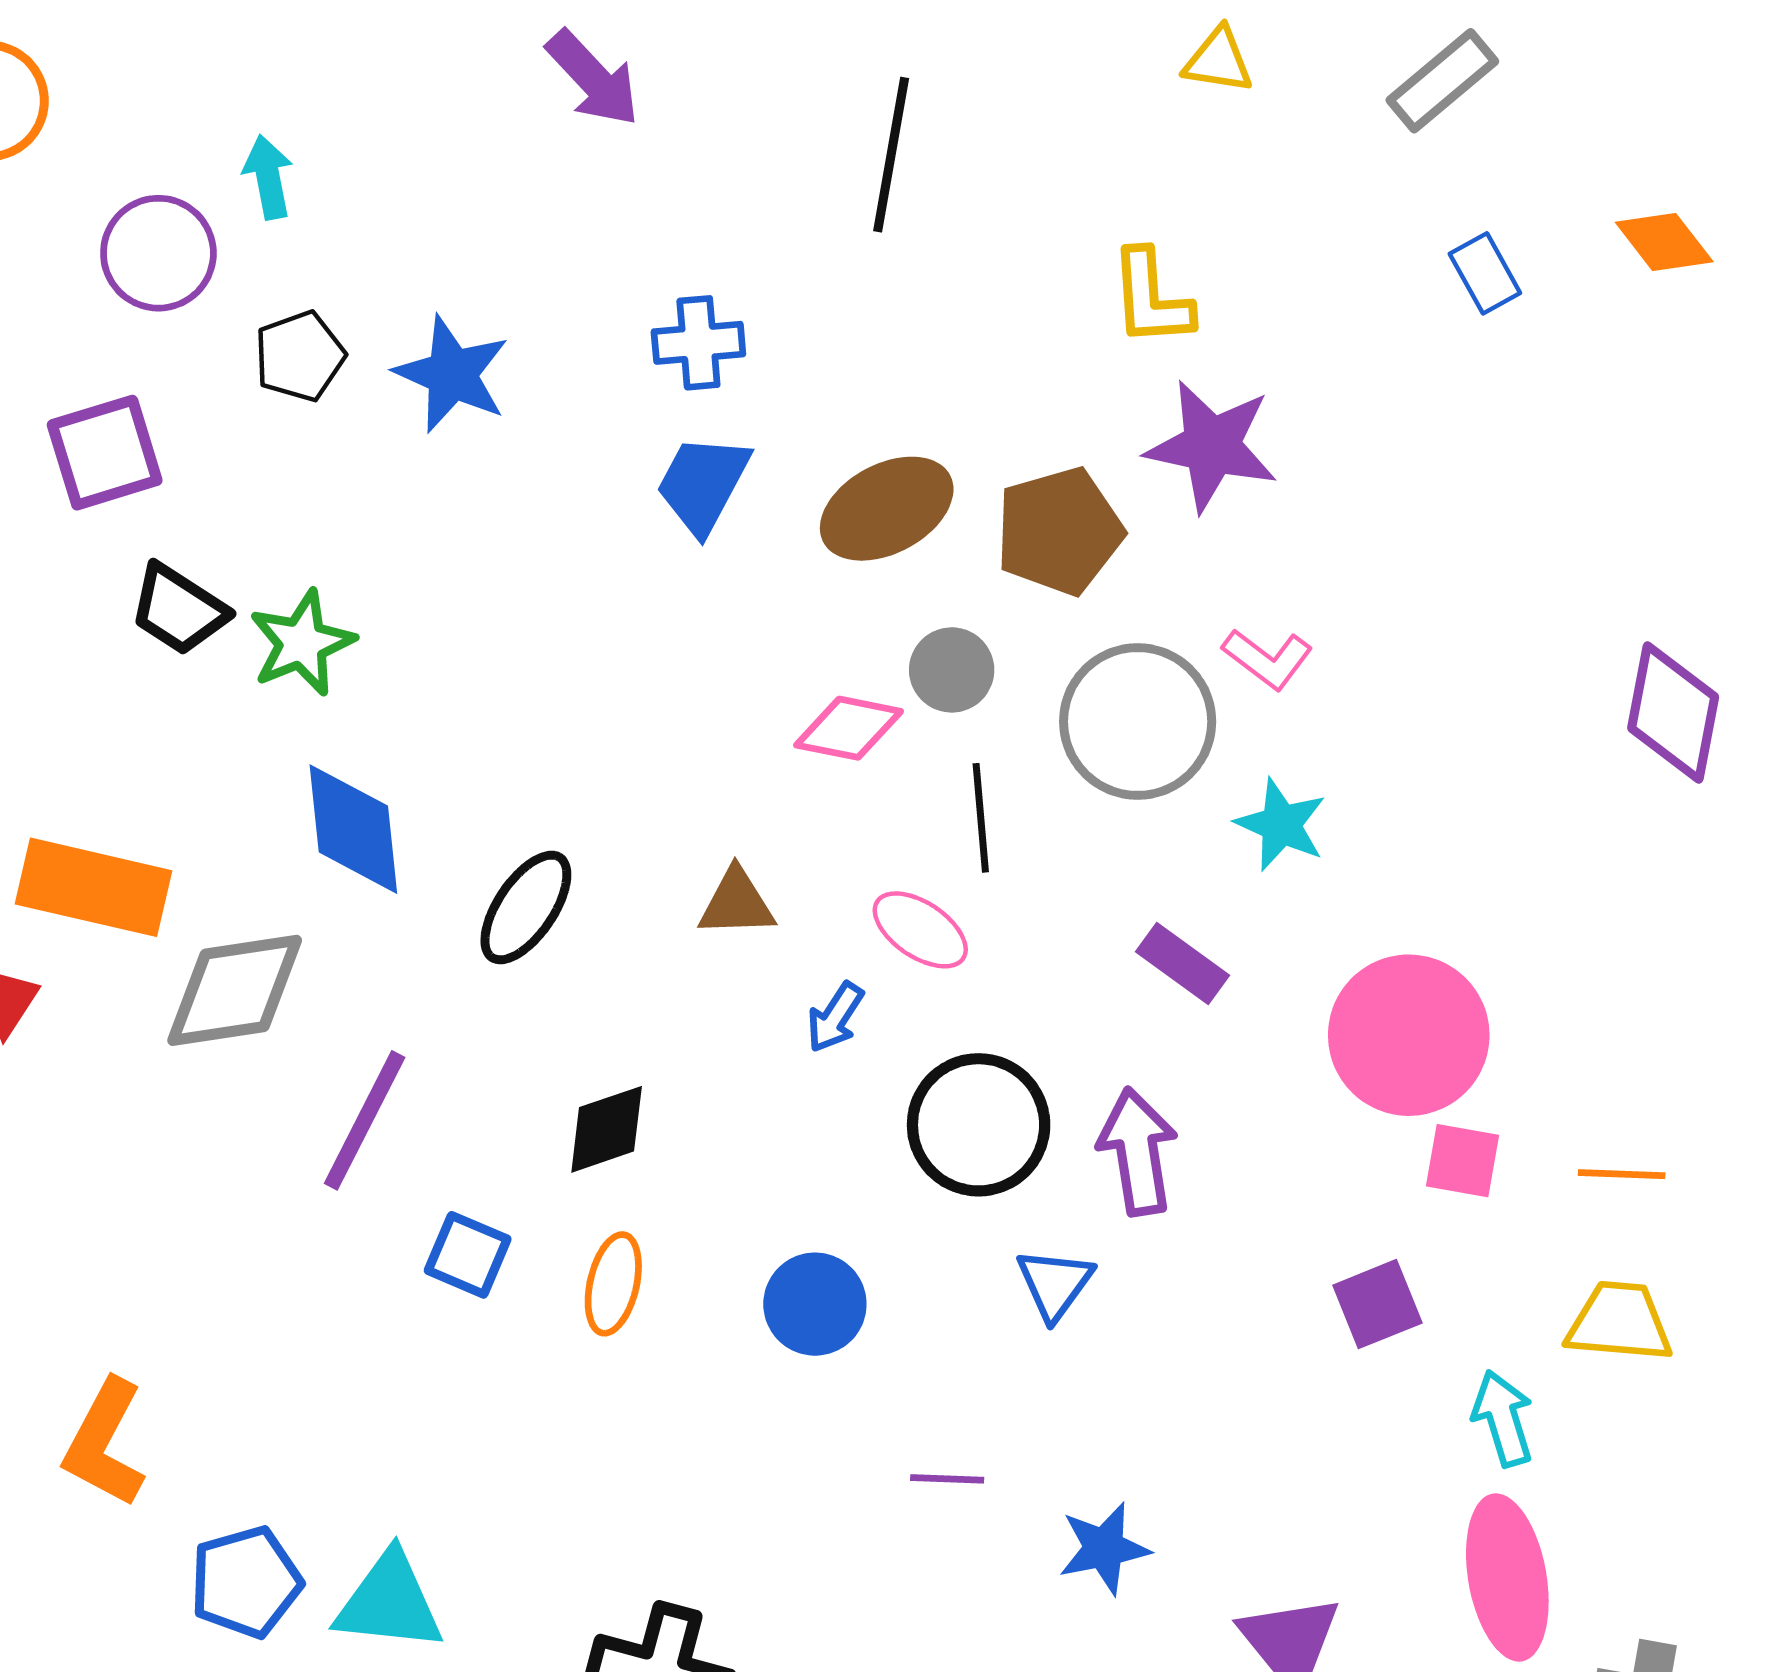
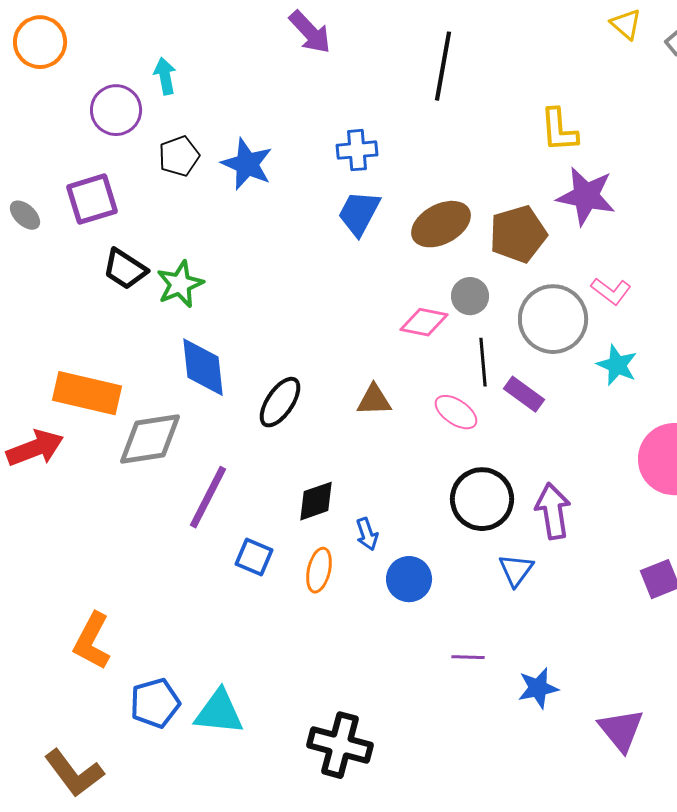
yellow triangle: (1218, 60) -> (626, 24), moved, turned 32
purple rectangle: (1182, 963) -> (524, 394), moved
blue arrow: (835, 1017) -> (367, 534), moved, turned -52

